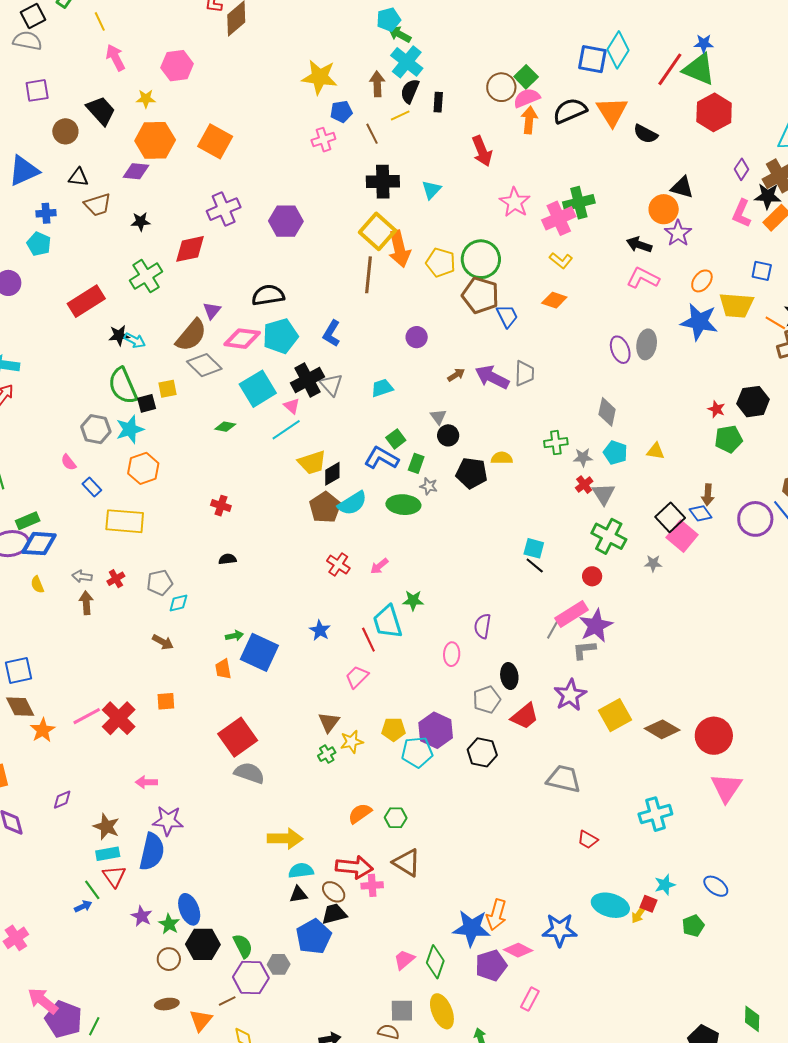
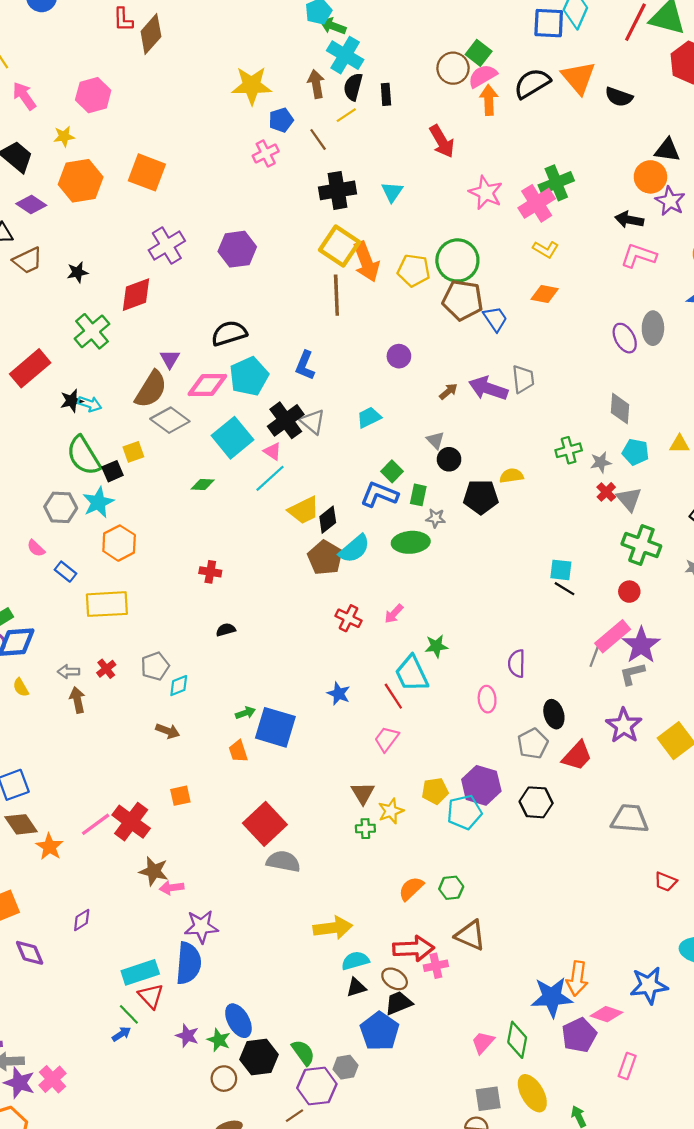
purple diamond: (136, 171) -> (31, 205), moved, turned 36
green cross: (327, 754) -> (365, 829), turned 36
brown star: (106, 827) -> (154, 871), moved
cyan rectangle: (108, 854) -> (140, 972), size x1.4

